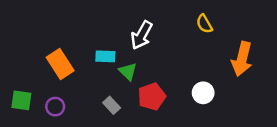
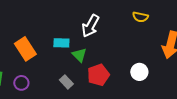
yellow semicircle: (204, 24) -> (140, 17), turned -49

